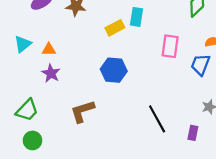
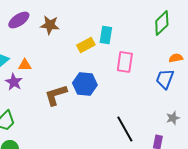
pink rectangle: (170, 46) -> (125, 62), moved
purple star: (51, 73) -> (14, 82), moved
brown L-shape: (82, 111) -> (56, 95), moved

